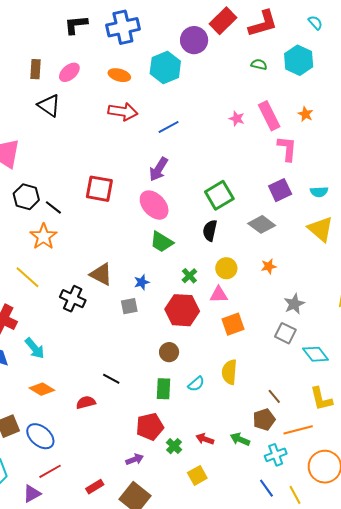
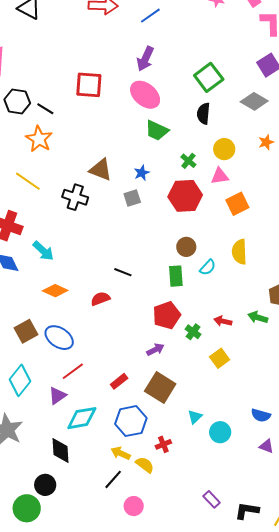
brown circle: (169, 352) -> (186, 247), moved

